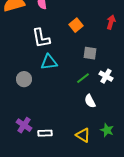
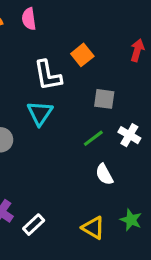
white L-shape: (41, 38) -> (48, 75), moved
cyan triangle: (49, 62) -> (40, 113), turned -48
white rectangle: (45, 133) -> (34, 225), turned -40

